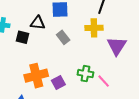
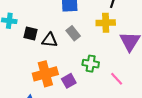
black triangle: (38, 23) -> (50, 40), moved
green cross: (85, 74) -> (91, 64), moved

